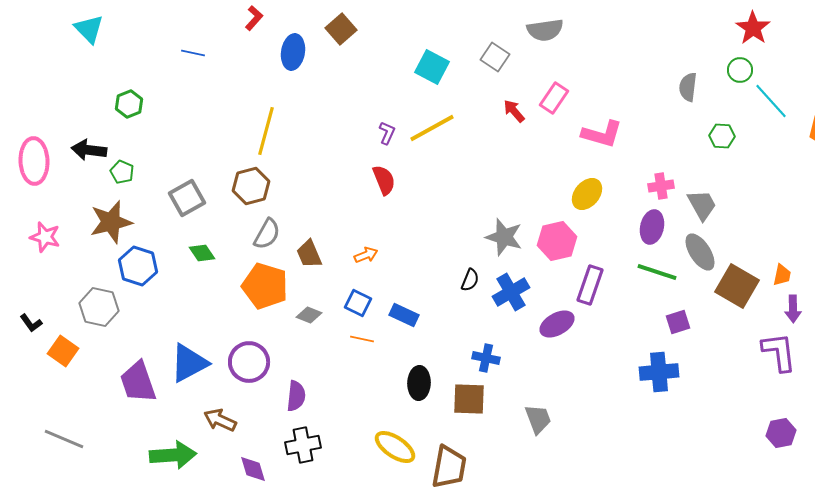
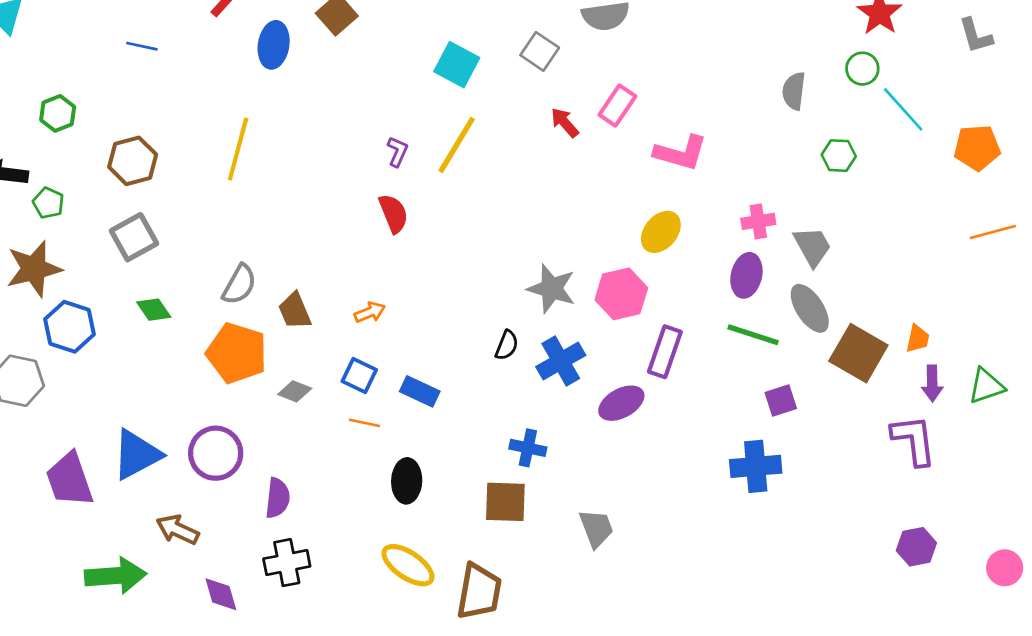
yellow line: (432, 128) -> (457, 145), turned -30
brown hexagon: (251, 186) -> (133, 161), moved
black ellipse: (419, 383) -> (407, 481), moved

